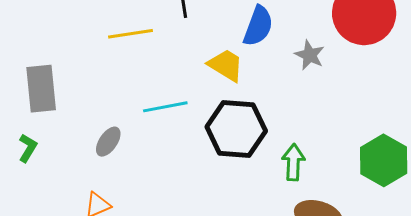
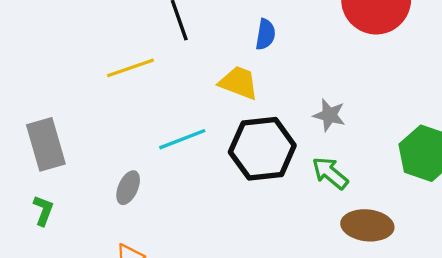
blue semicircle: (258, 26) -> (265, 34), size x0.7
gray star: (310, 55) -> (329, 115), moved
green arrow: (293, 162) -> (330, 173), turned -42

